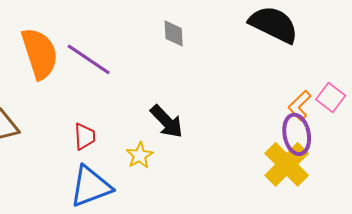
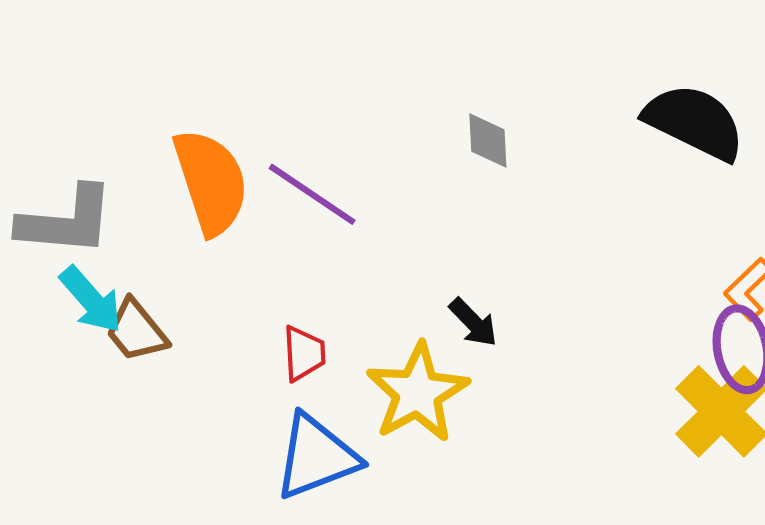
black arrow: (167, 121) -> (473, 322), size x0.7
yellow star: (140, 155) -> (418, 393), size x1.8

